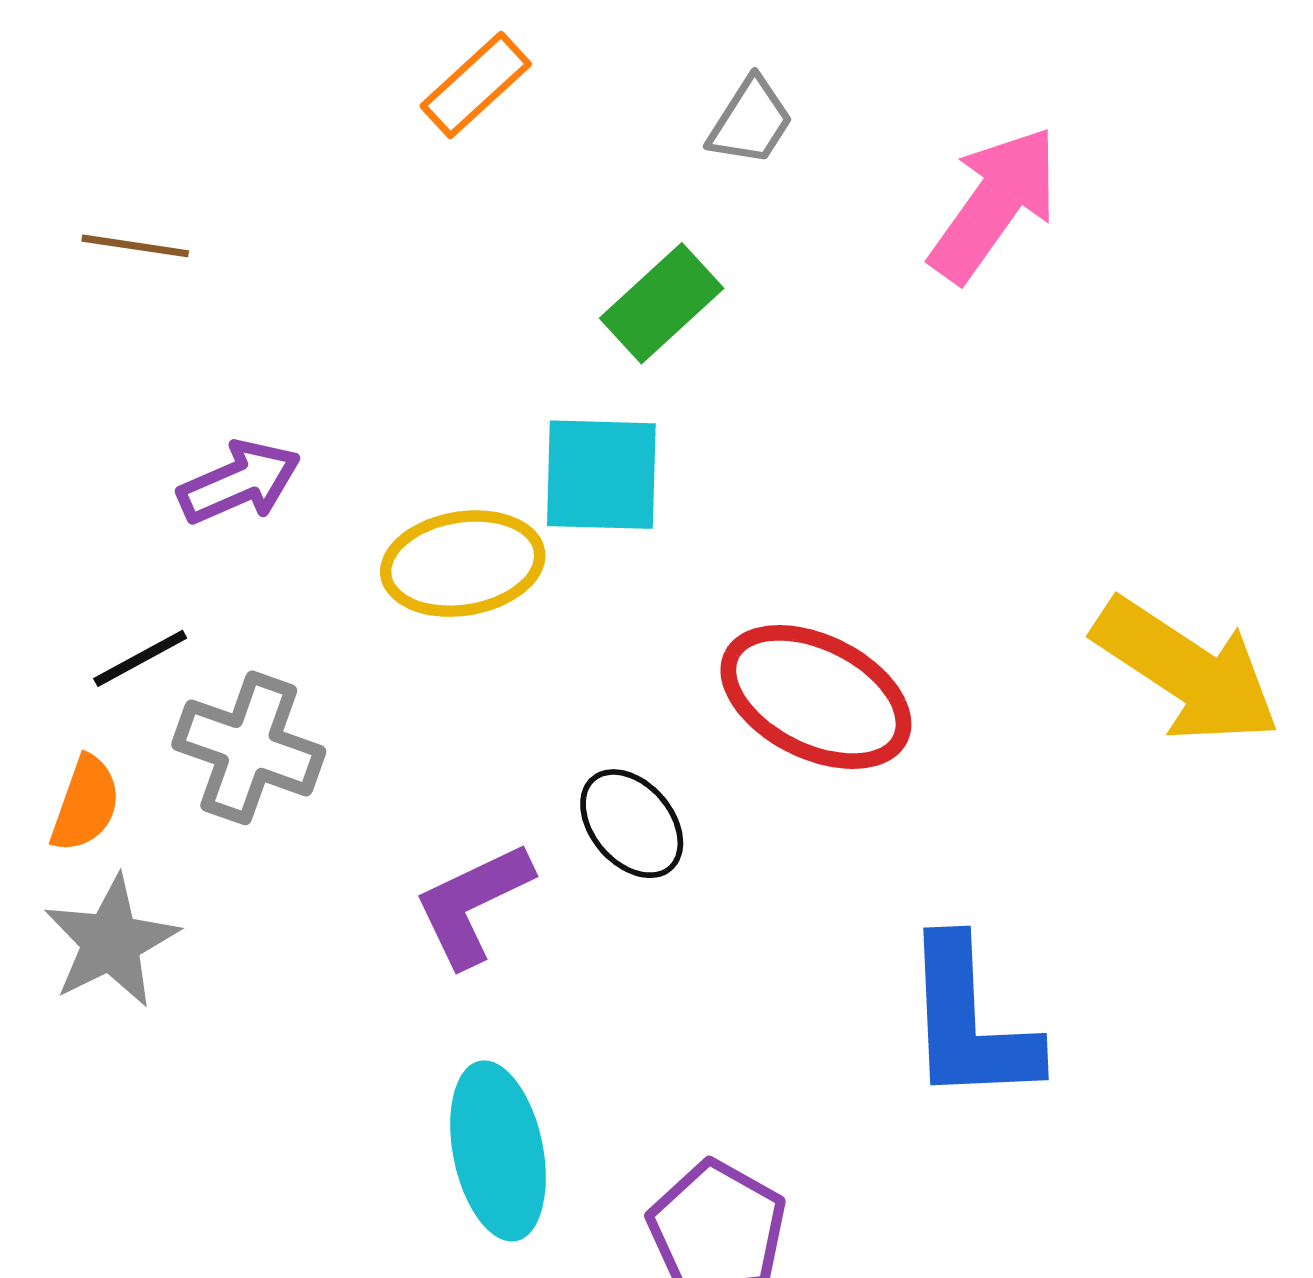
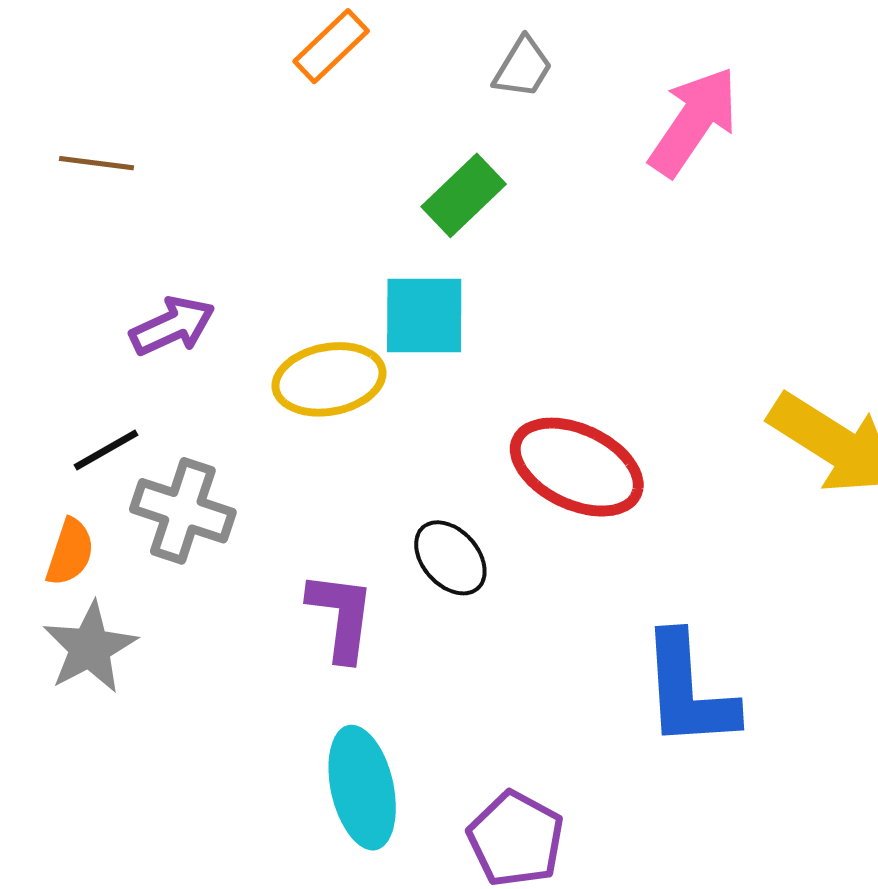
purple L-shape: (473, 904) -> (341, 616), turned 124

